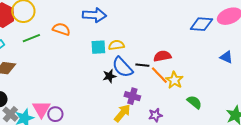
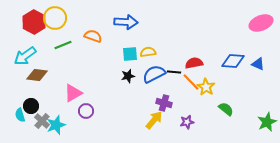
blue diamond: (201, 24) -> (233, 61), moved
blue semicircle: (122, 67) -> (154, 74), turned 105
black star: (109, 76) -> (128, 76), moved
pink triangle: (41, 109) -> (73, 93), moved, turned 30
purple circle: (55, 114) -> (86, 111), moved

